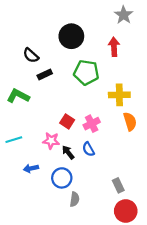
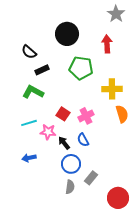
green L-shape: (18, 96) -> (33, 92), moved
cyan line: (14, 140) -> (29, 123), moved
blue circle: (62, 178) -> (71, 164), moved
gray rectangle: (118, 185) -> (91, 178), moved, turned 64

